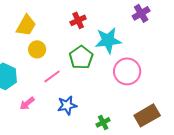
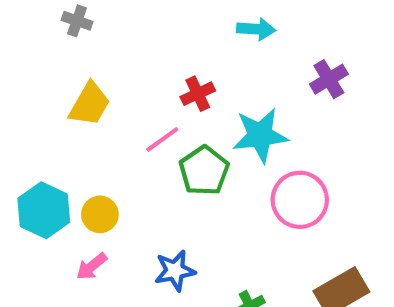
yellow circle: (37, 49) -> (100, 214), moved
pink line: (52, 76) -> (162, 139), moved

